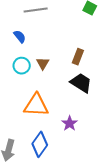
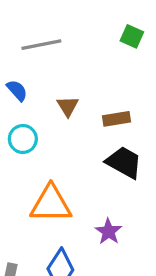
brown rectangle: (78, 57) -> (117, 119), turned 63
brown triangle: (43, 63) -> (68, 106), moved

